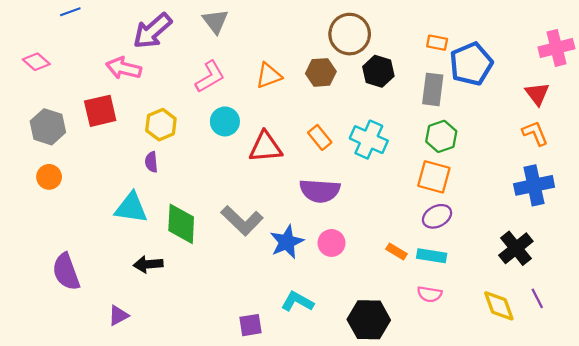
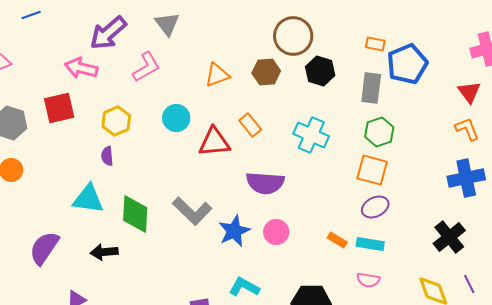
pink L-shape: (210, 77) -> (146, 67), moved
orange rectangle: (320, 137) -> (250, 125), moved
purple semicircle: (66, 272) -> (44, 248), moved, turned 54

